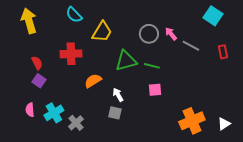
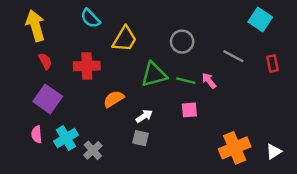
pink arrow: (171, 34) -> (209, 81), moved
red semicircle: (37, 63) -> (45, 61), moved
purple square: (39, 81) -> (48, 99), size x1.6
white arrow: (118, 95) -> (144, 116), turned 88

